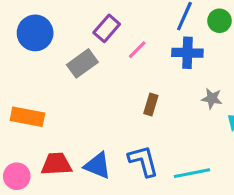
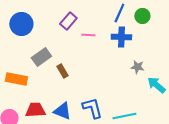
pink line: (137, 50) -> (88, 35), turned 48
gray rectangle: (82, 63) -> (41, 57), moved
brown rectangle: (151, 105) -> (62, 71), moved, turned -48

